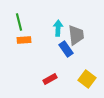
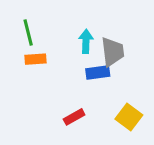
blue rectangle: (66, 49) -> (98, 72), turned -63

